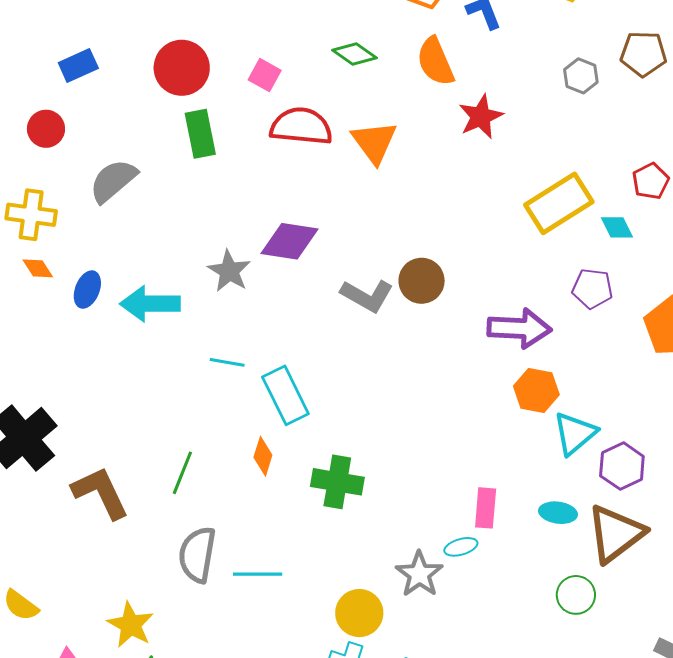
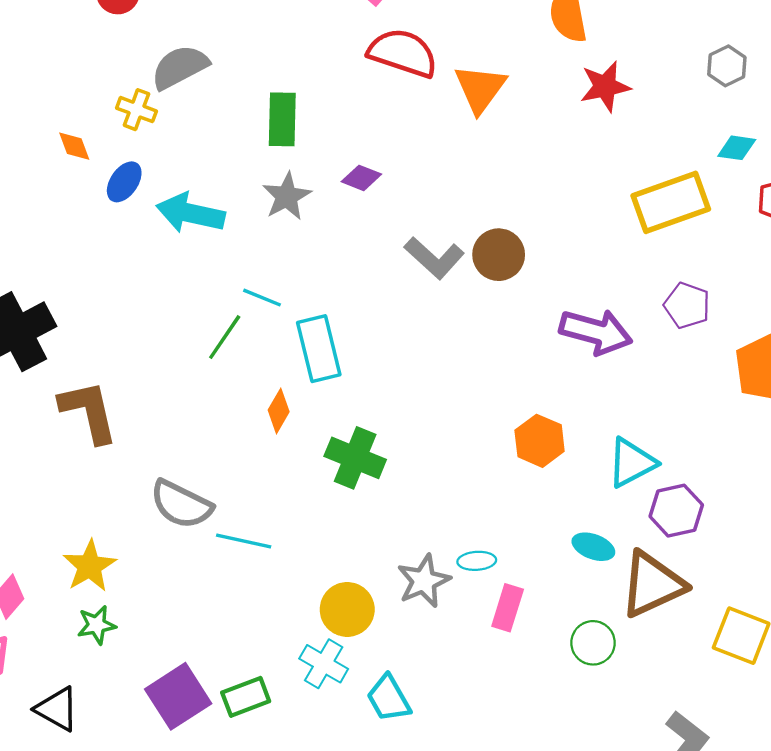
green rectangle: (200, 134) -> (282, 119), moved
yellow cross: (31, 215) -> (136, 110), moved, size x0.7
cyan diamond: (617, 227) -> (737, 148), moved, turned -68
purple diamond: (290, 241) -> (361, 178), size x0.6
orange hexagon: (536, 390) -> (540, 441), moved
green line: (182, 473) -> (225, 337), moved
pink rectangle: (486, 508) -> (508, 608), moved
gray semicircle: (197, 555) -> (181, 504), turned -86

